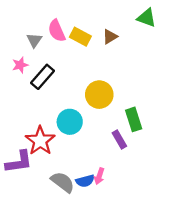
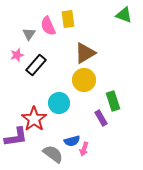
yellow rectangle: (80, 37) -> (68, 19), moved, turned 54
brown triangle: (110, 37) -> (85, 53), moved, size x1.6
blue semicircle: (85, 181) -> (72, 141), moved

